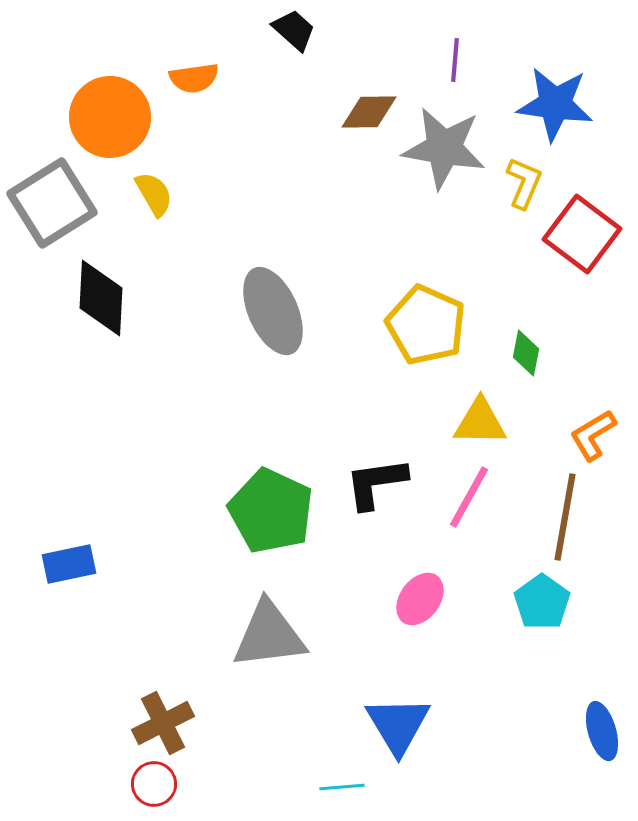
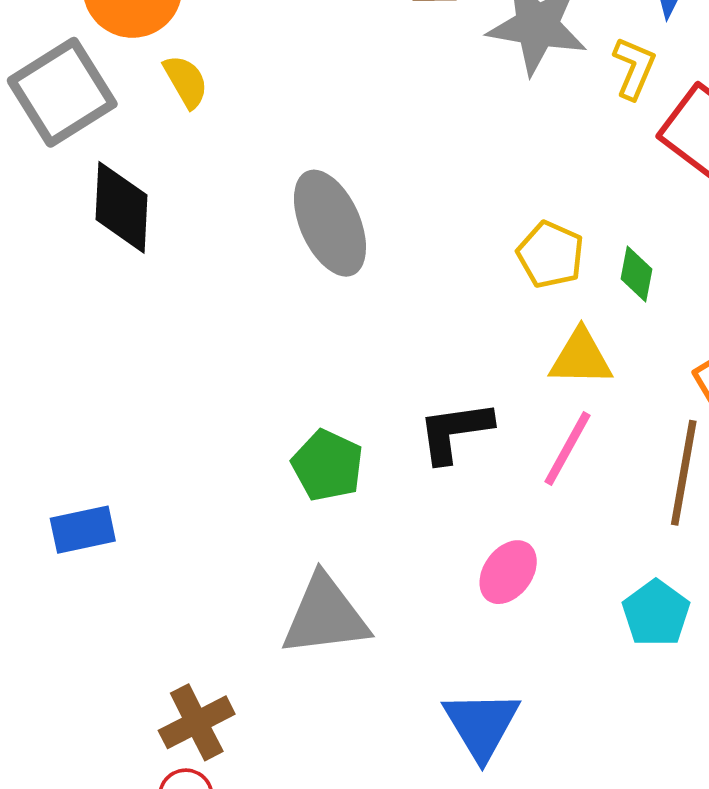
yellow pentagon: (426, 325) -> (551, 255), moved, size x0.7
green pentagon: (271, 511) -> (328, 465), size x0.7
cyan pentagon: (542, 602) -> (656, 613), moved

